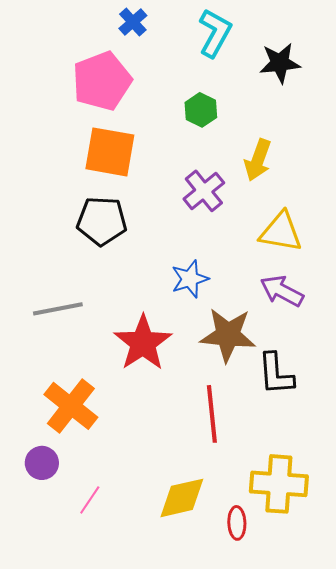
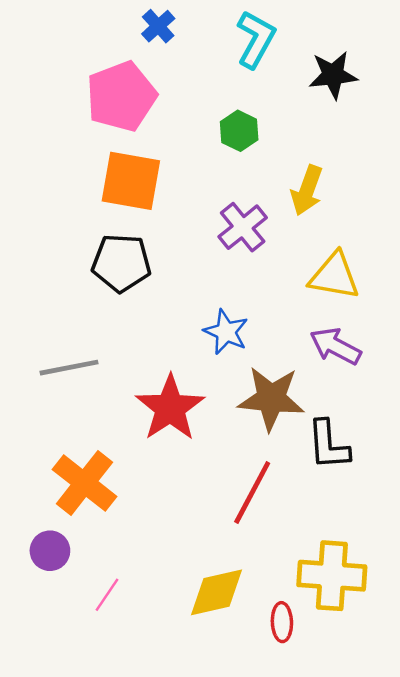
blue star: (190, 279) -> (226, 332), turned -30
red line: (212, 414) -> (252, 492), turned 34

